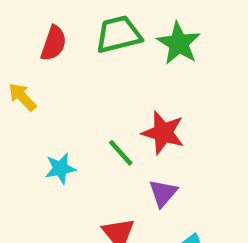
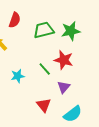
green trapezoid: (118, 34) -> (44, 30), moved
green star: (179, 43) -> (71, 31), moved, turned 30

